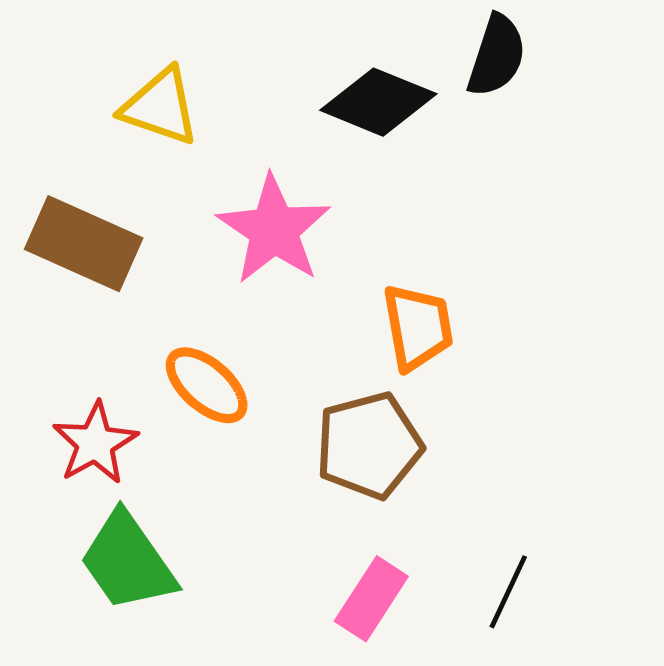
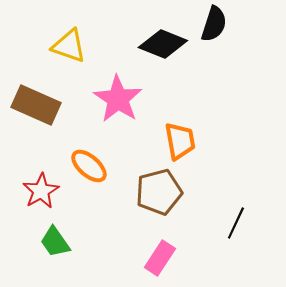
green trapezoid: (128, 562) -> (55, 242), size x0.7
black line: (508, 592) -> (236, 223), moved

